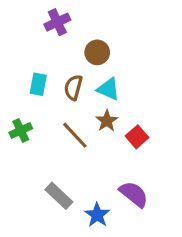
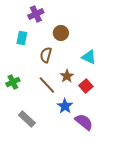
cyan rectangle: (38, 84) -> (22, 38), moved
cyan triangle: (108, 89) -> (89, 57), moved
gray rectangle: (59, 196) -> (27, 119), moved
blue star: (97, 215) -> (65, 106), moved

